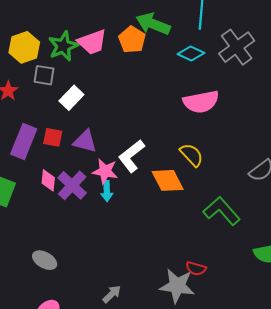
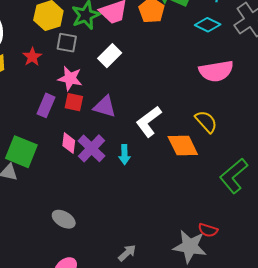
white rectangle: (71, 98) -> (110, 56), moved
purple rectangle: (24, 141) -> (46, 105), size x0.7
pink star: (105, 171) -> (70, 78), moved
green L-shape: (222, 211) -> (234, 176), turned -90

